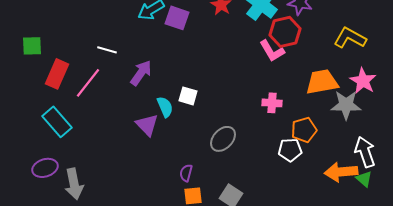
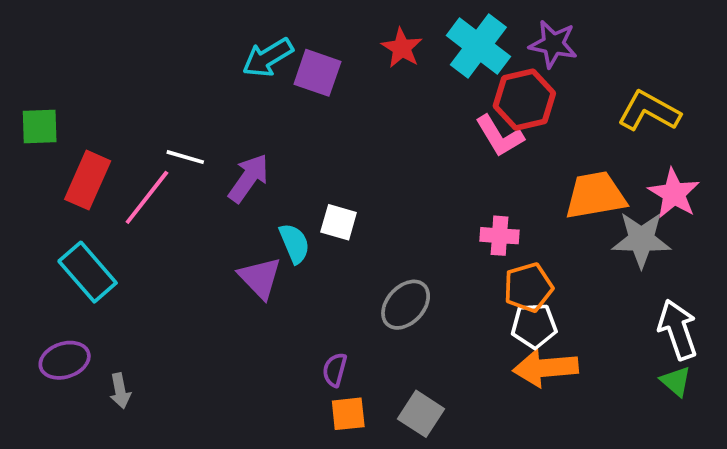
white line: (107, 50) -> (185, 157), moved
orange pentagon: (304, 130) -> (528, 287), moved
orange arrow: (341, 172) -> (545, 368), moved
gray arrow: (74, 184) -> (120, 391), size x0.6

